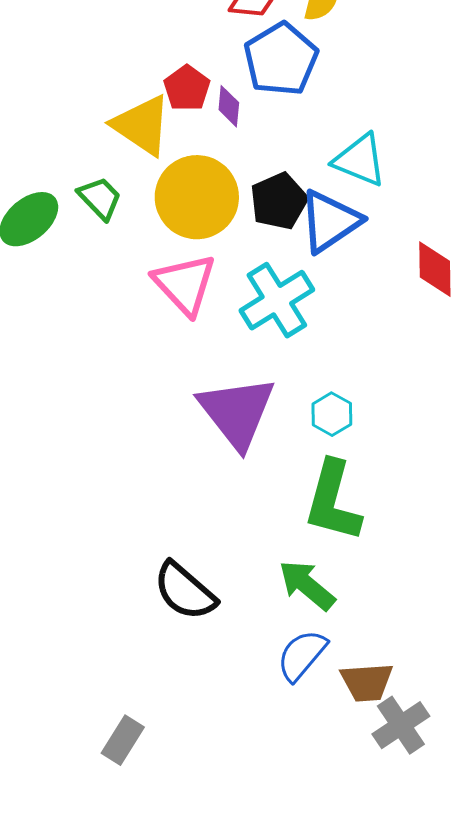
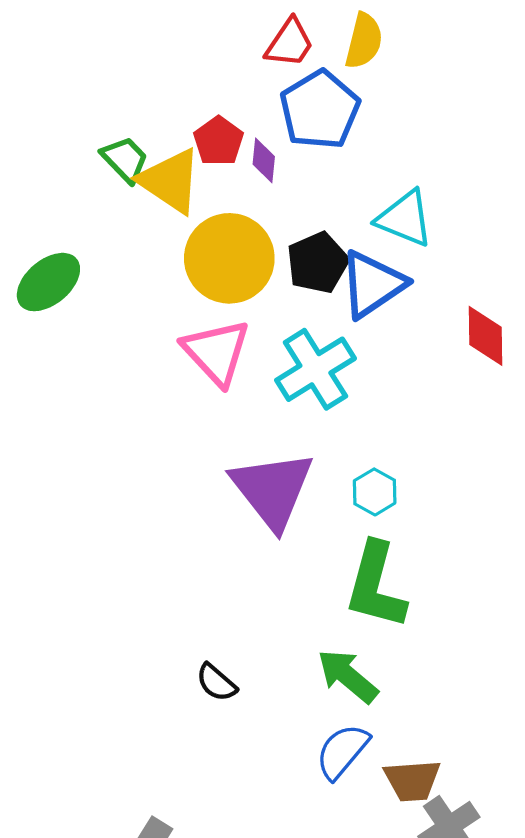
green trapezoid: (100, 198) -> (125, 159), moved
black semicircle: (185, 591) -> (216, 683), size x0.6

